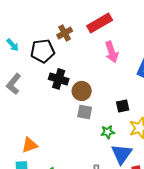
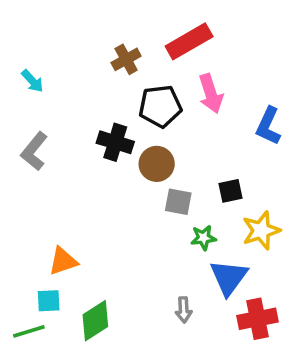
black pentagon: (43, 51) -> (160, 106), moved
gray square: (85, 112) -> (178, 202), moved

